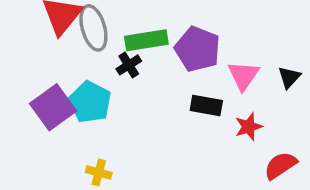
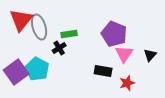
green rectangle: (146, 40) -> (69, 34), size x0.7
purple pentagon: (197, 49) -> (114, 34), moved

